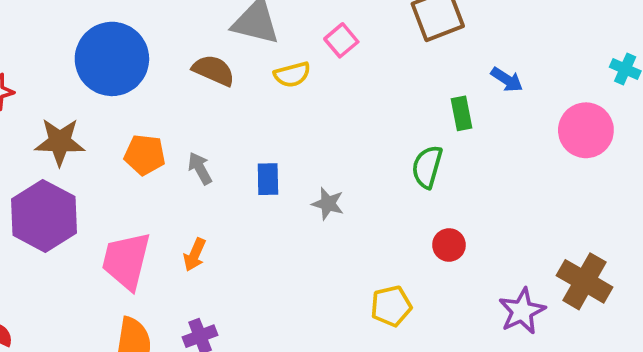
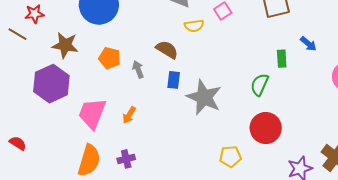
brown semicircle: (214, 70) -> (167, 50), moved
gray star: (328, 204) -> (204, 97), size x2.0
red circle: (449, 245) -> (266, 128), size x1.8

